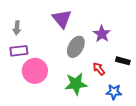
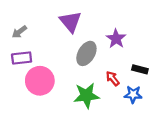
gray arrow: (17, 28) -> (19, 32), turned 48
blue star: (114, 92) -> (133, 94), moved

